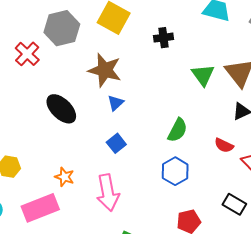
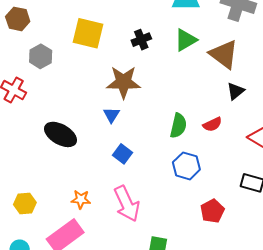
gray hexagon: (62, 28) -> (41, 56), size x0.7
brown star: (105, 70) -> (123, 82), moved
green triangle: (203, 75) -> (186, 40), moved, turned 50
red semicircle: (224, 145) -> (212, 124), moved, turned -36

